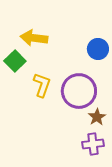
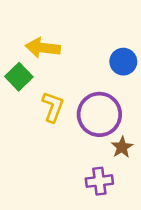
purple cross: (93, 144) -> (99, 181), moved

